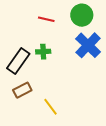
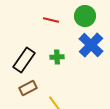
green cross: (43, 52) -> (57, 57), moved

